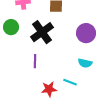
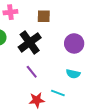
purple line: (35, 61) -> (32, 72), moved, turned -40

